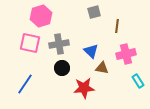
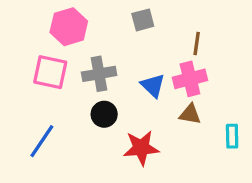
gray square: (94, 12) -> (143, 20), moved
pink cross: (126, 54) -> (190, 79), moved
brown triangle: (102, 68) -> (190, 114), moved
cyan rectangle: (138, 81) -> (232, 136), turned 32

